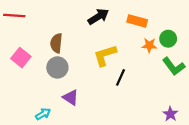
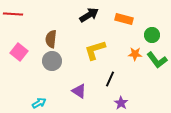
orange star: (149, 45) -> (135, 54), moved
black line: (121, 77) -> (110, 79), moved
purple triangle: (71, 97) -> (79, 91), moved
purple star: (170, 114) -> (121, 103), moved

